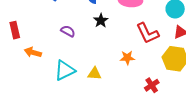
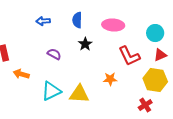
yellow triangle: (94, 74) -> (79, 94), size x1.5
red cross: (152, 85) -> (145, 105), moved

